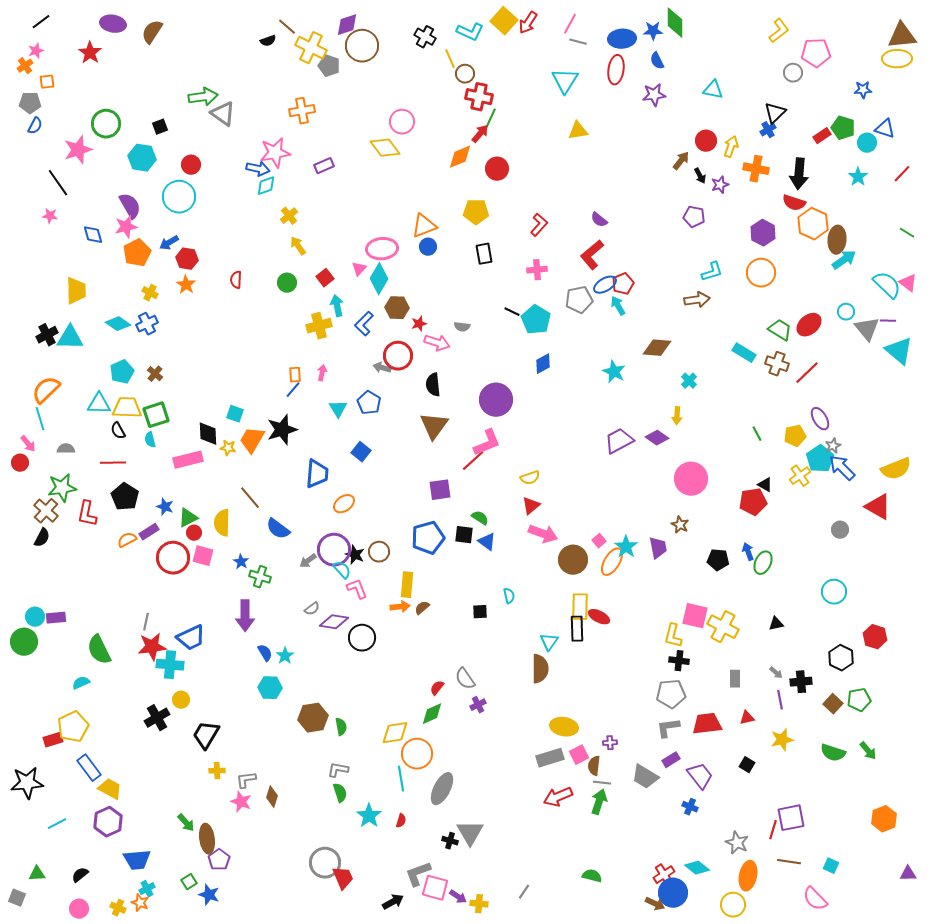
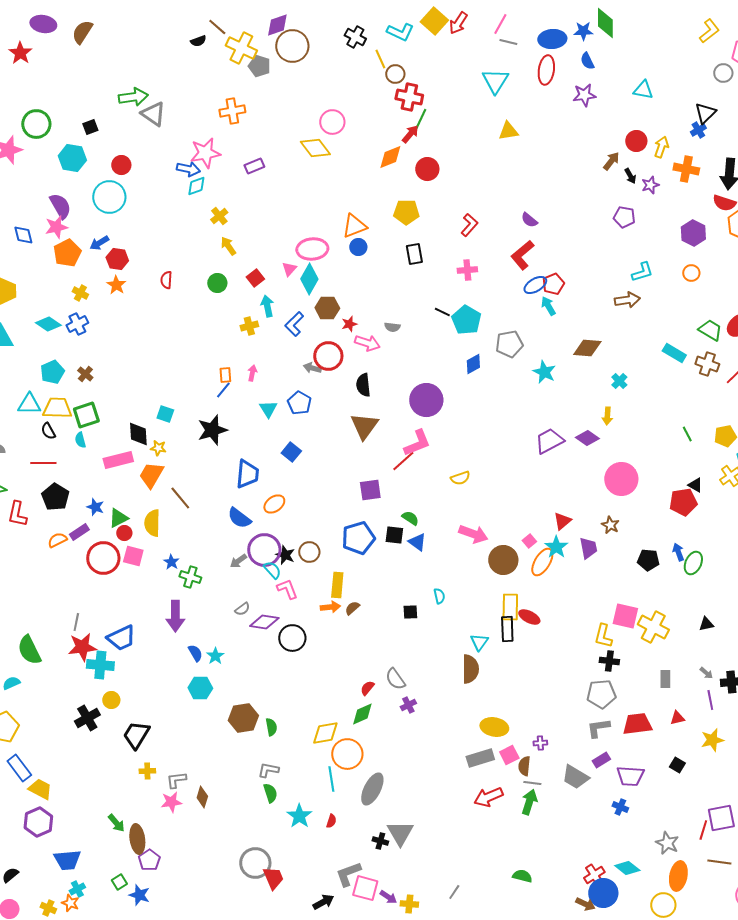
orange circle: (761, 273) -> (691, 273), size x0.6
gray pentagon: (579, 300) -> (509, 344), moved
yellow cross: (319, 326) -> (249, 326), size x0.7
orange trapezoid: (252, 440) -> (151, 475), moved
red triangle: (531, 506) -> (562, 521), moved
blue semicircle: (278, 529) -> (239, 518), moved
purple trapezoid: (700, 776) -> (630, 776), turned 132
pink star: (241, 802) -> (171, 802), turned -30

